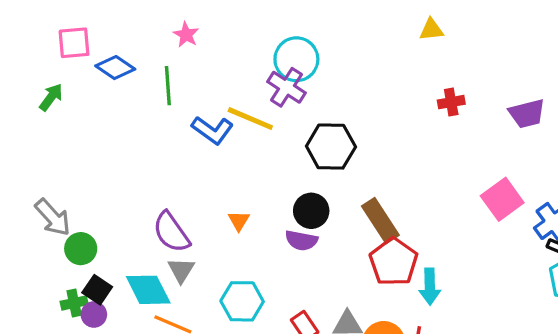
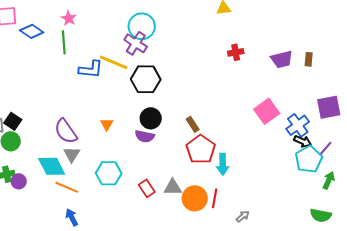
pink star: (186, 35) -> (69, 18), moved
blue L-shape: (212, 130) -> (91, 69), turned -30
black hexagon: (331, 147) -> (146, 79), moved
brown rectangle: (380, 221) -> (193, 124), size x0.6
black square: (97, 290) -> (13, 121), moved

